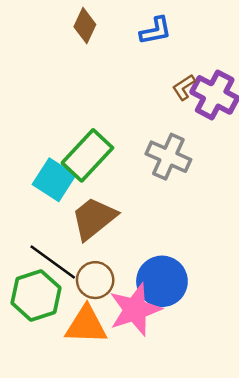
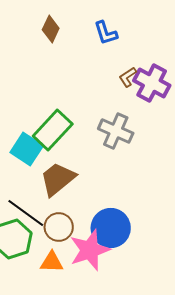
blue L-shape: (156, 31) -> (106, 33), turned 84
orange triangle: (86, 325) -> (52, 262), size x0.7

